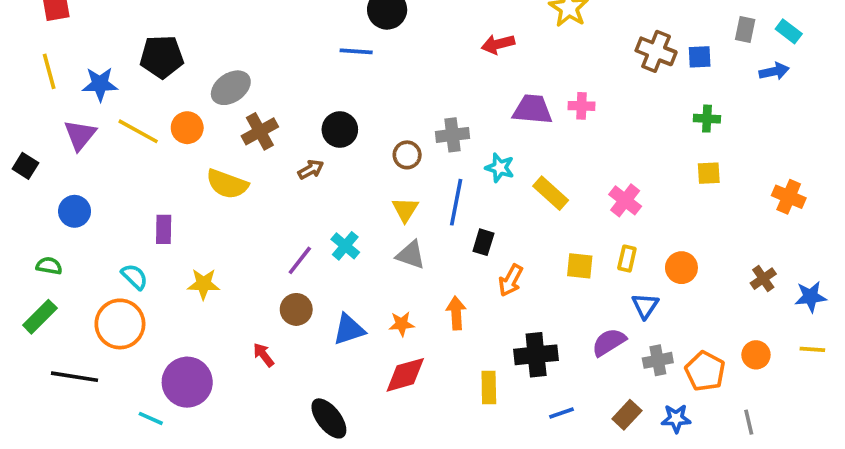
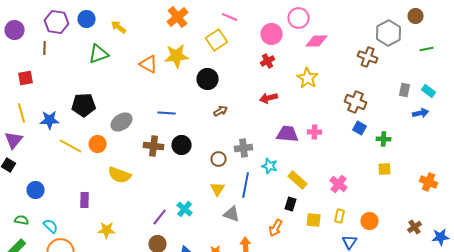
blue line: (356, 51) -> (167, 113), moved
blue square: (700, 57) -> (360, 128), moved, turned 32
brown cross: (260, 131) -> (154, 146), moved, turned 36
purple triangle: (80, 135) -> (14, 140), moved
brown arrow: (311, 169) -> (221, 111), moved
black rectangle: (483, 242) -> (291, 204), moved
gray triangle: (411, 255) -> (232, 214), moved
cyan semicircle: (134, 277) -> (51, 226), moved

